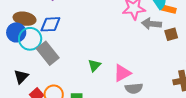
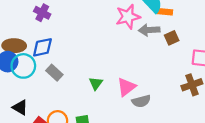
gray rectangle: (48, 53) -> (54, 73), moved, size x0.7
black triangle: (21, 77) -> (20, 107), turned -35

